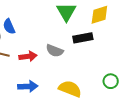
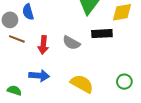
red arrow: (28, 56) -> (43, 45), turned 96

